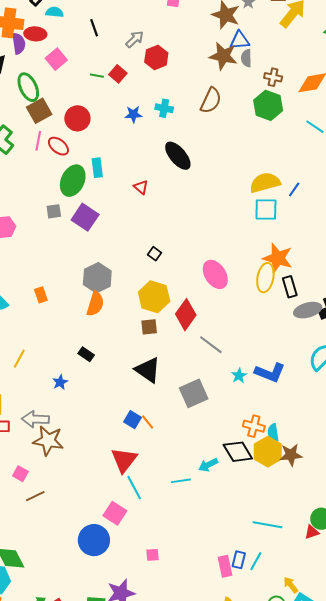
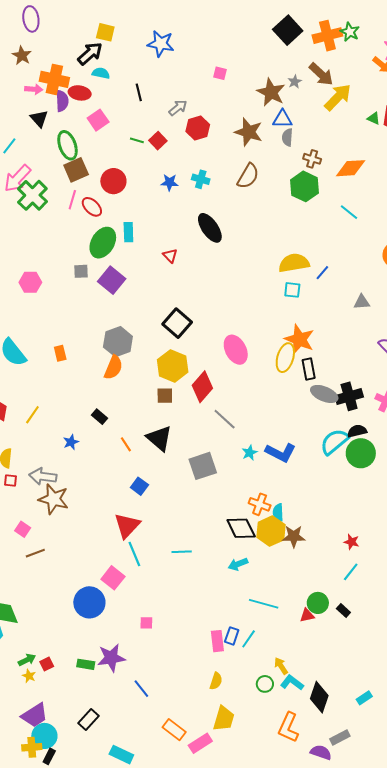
brown star: (223, 56) -> (249, 132), moved
cyan square: (266, 210) -> (292, 290), size x0.7
black square: (154, 254) -> (177, 323), size x2.0
gray ellipse: (308, 310) -> (324, 394), turned 32
orange line: (148, 422) -> (126, 444), moved
cyan arrow: (208, 465) -> (238, 564), moved

